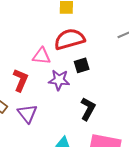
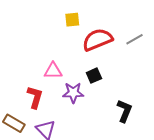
red semicircle: (69, 39) -> (97, 40), moved
black L-shape: (88, 109) -> (124, 111), moved

